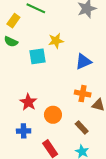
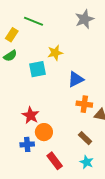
green semicircle: (11, 42) -> (10, 56), turned -56
blue triangle: (83, 62) -> (76, 79), moved
orange circle: (53, 115) -> (44, 132), moved

